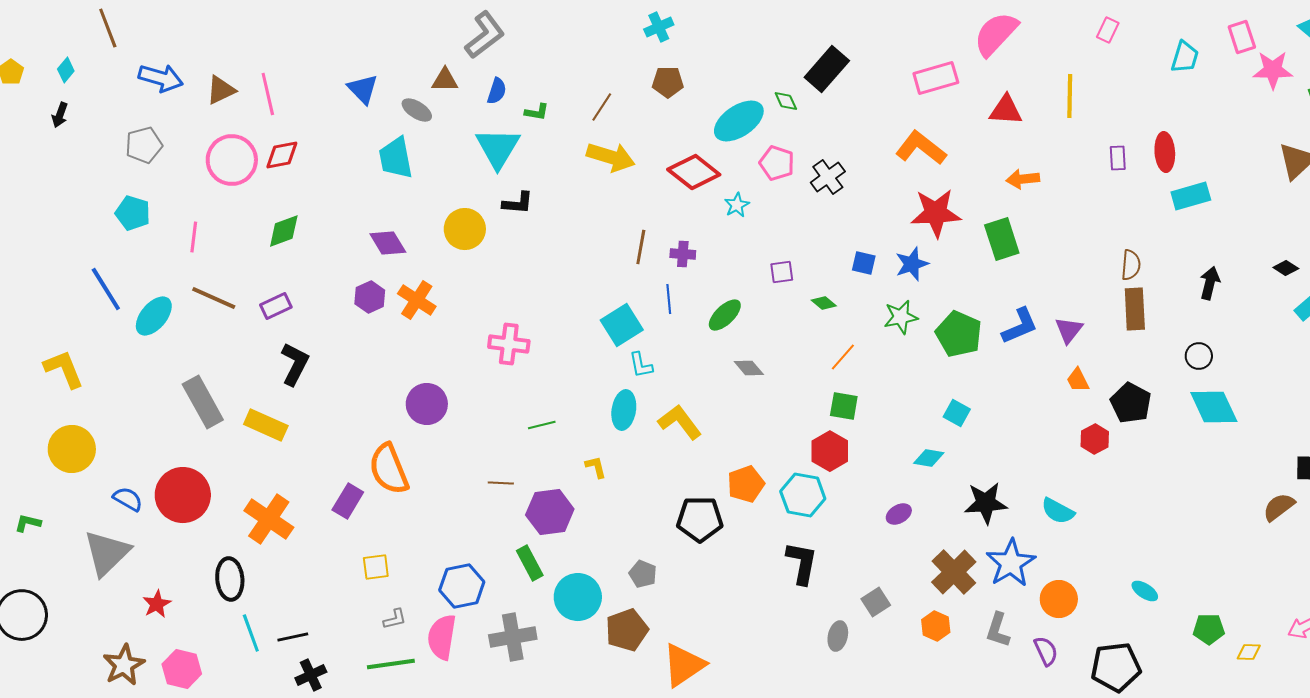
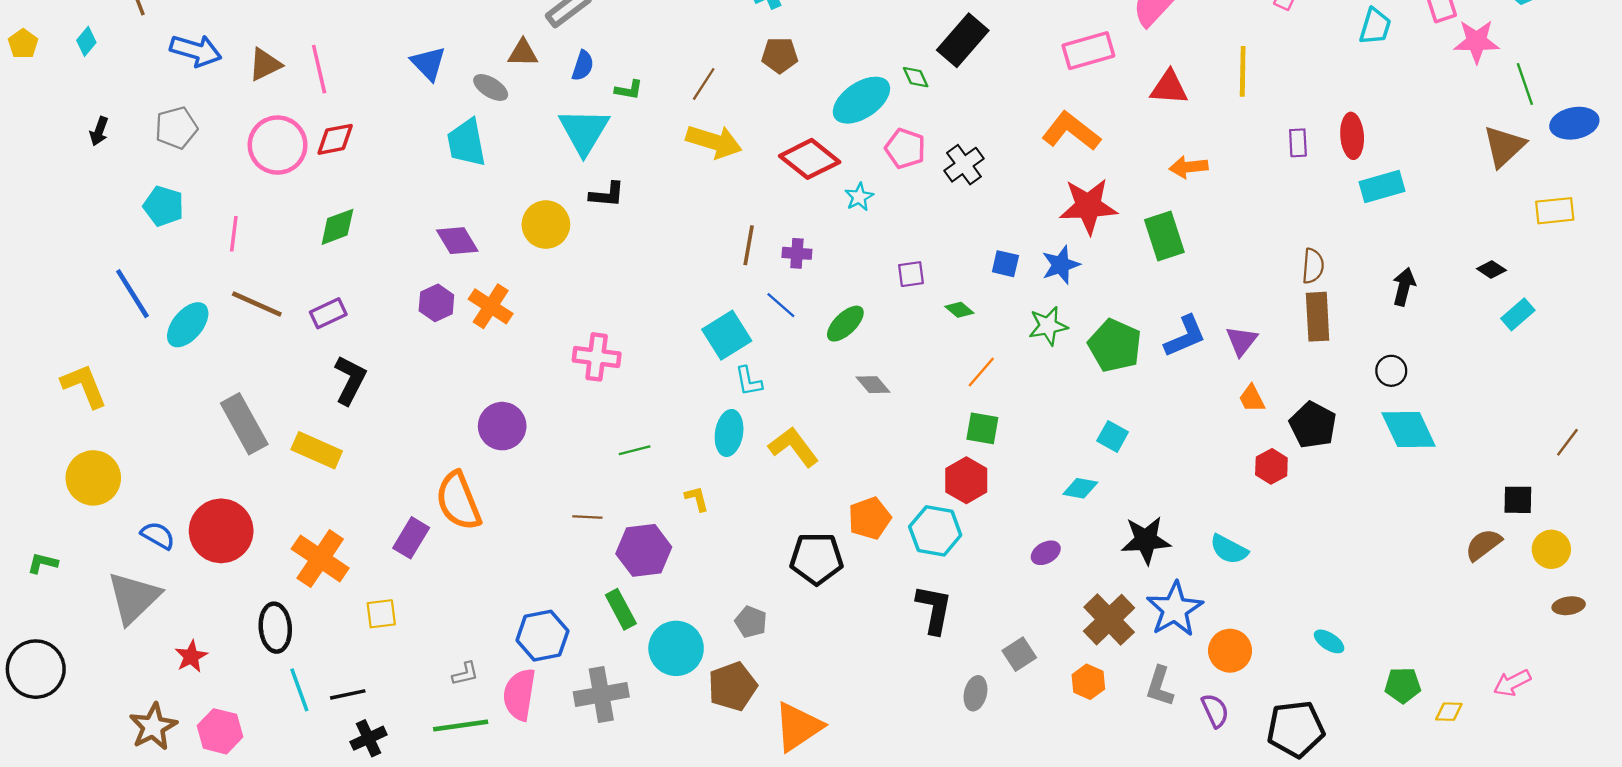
black arrow: (60, 115) -> (99, 131), moved
blue line: (669, 299) -> (781, 305), turned -44
yellow square: (376, 567) -> (381, 614), moved

